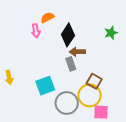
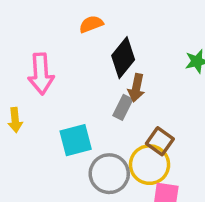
pink arrow: (36, 31) -> (41, 74), moved, size x1.6
brown arrow: (77, 52) -> (136, 88), turned -84
gray rectangle: (71, 64) -> (123, 107), turned 40

